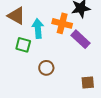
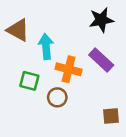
orange cross: (62, 23) -> (69, 69), moved
green square: (23, 45) -> (29, 81), moved

